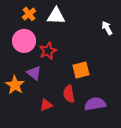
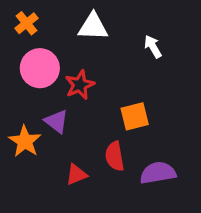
orange cross: (29, 14) -> (27, 23), moved
white arrow: (107, 28) -> (153, 47), moved

